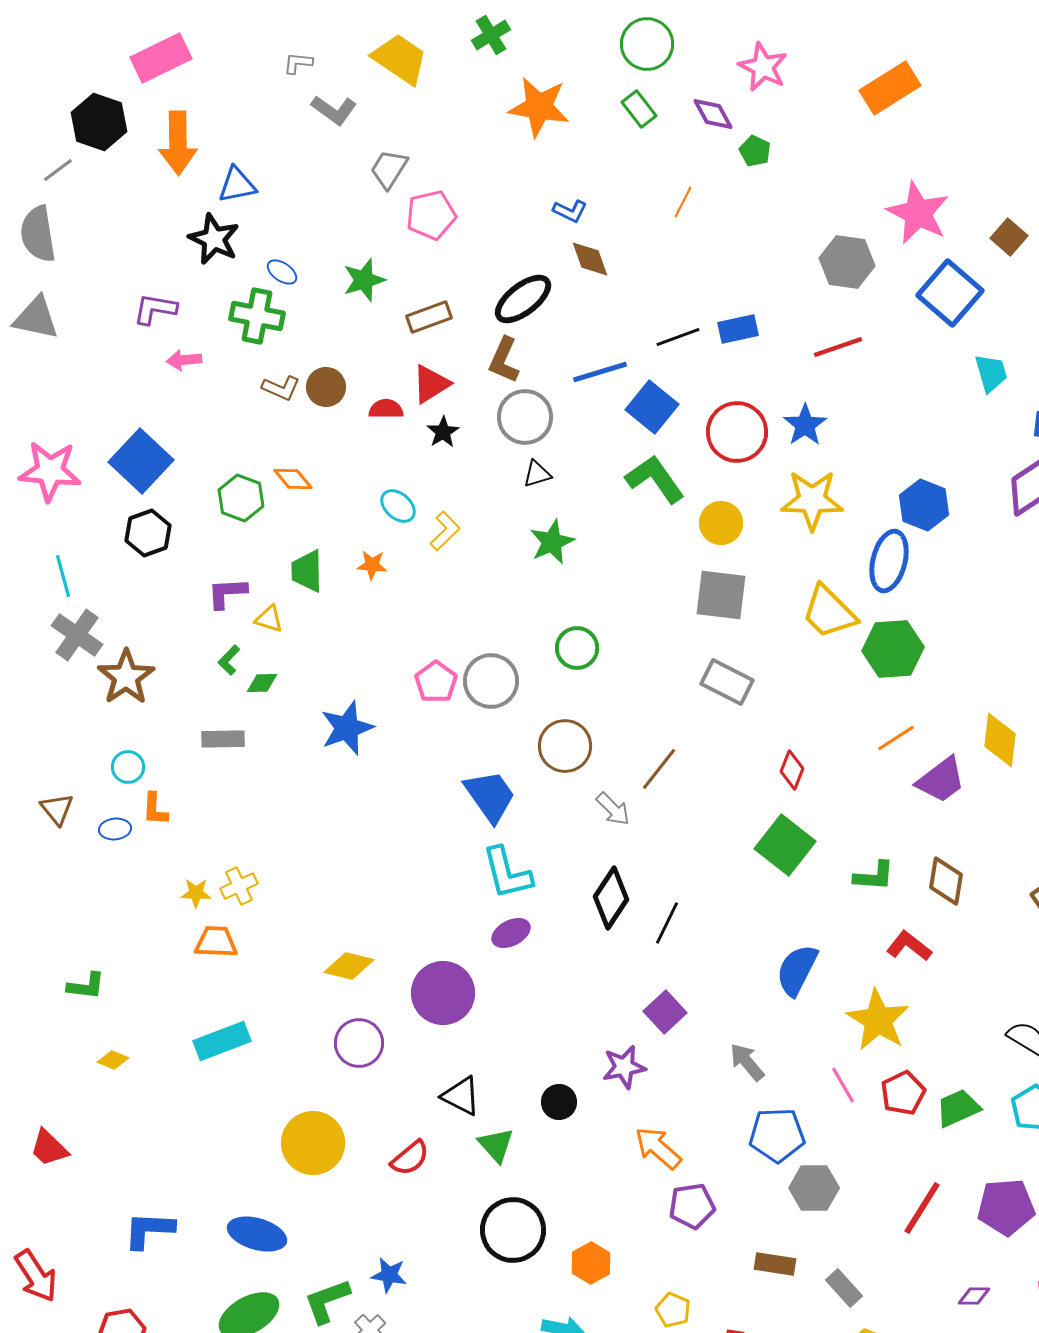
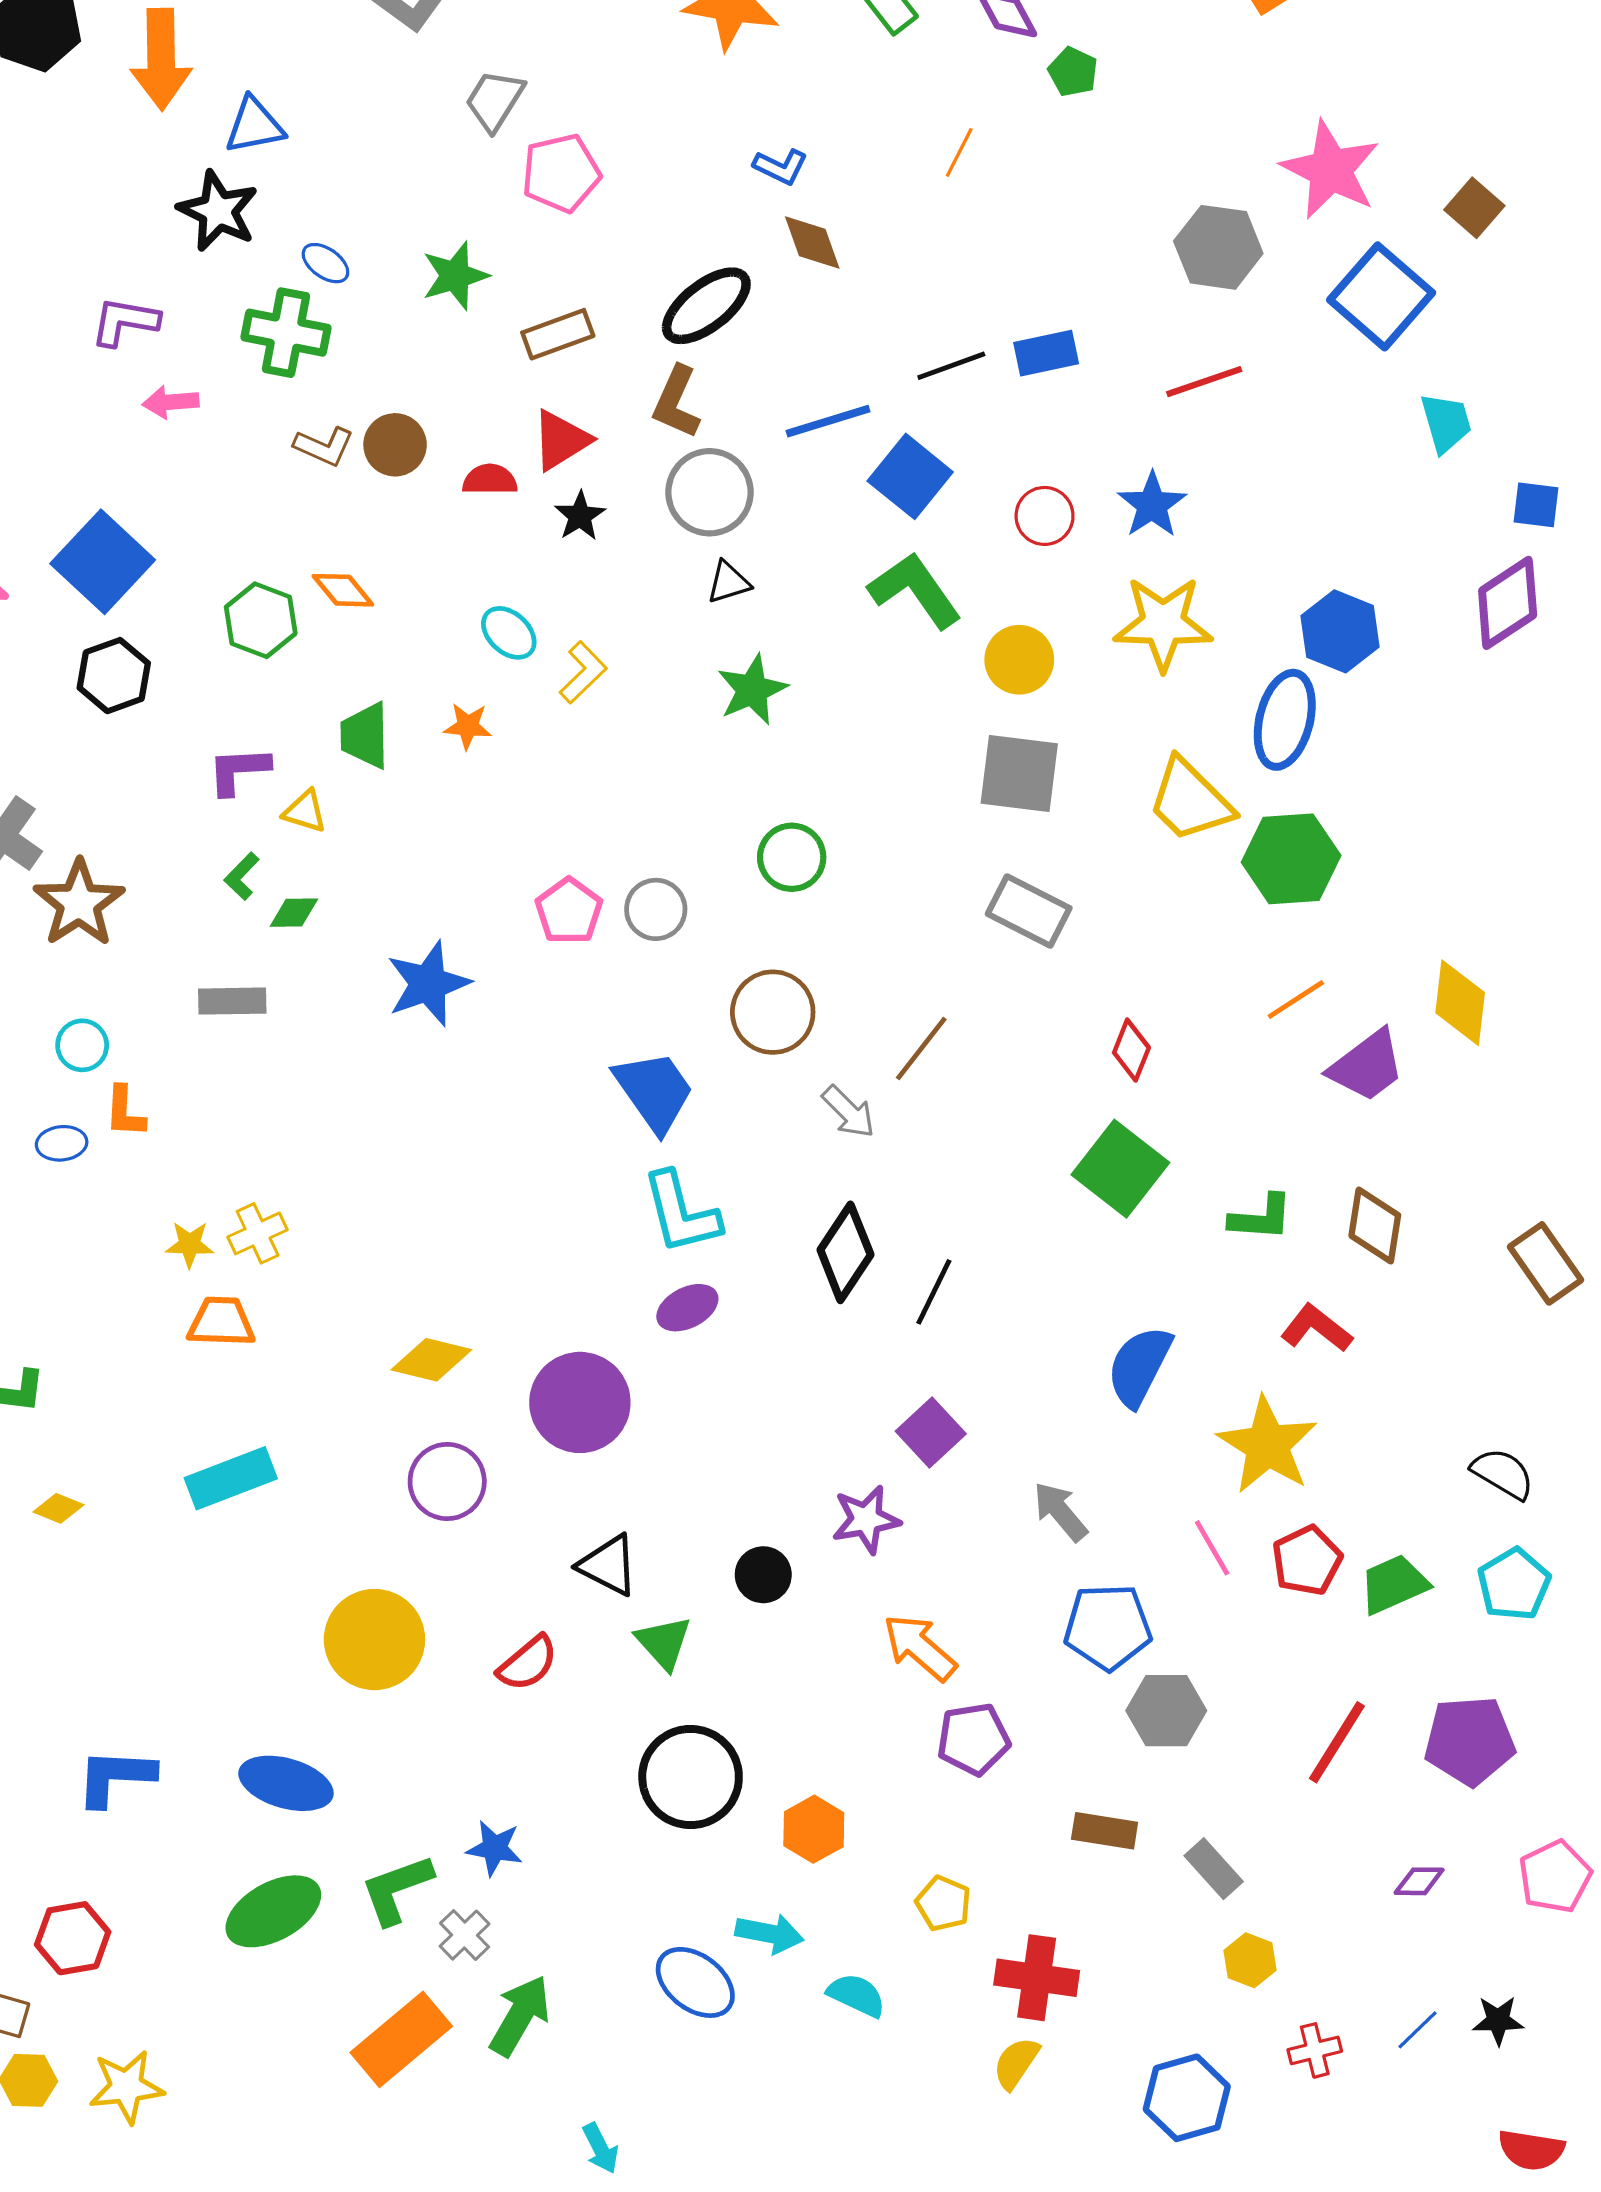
red circle: (737, 432) -> (1045, 516), size x0.6
gray circle: (491, 681) -> (656, 909), size x0.7

